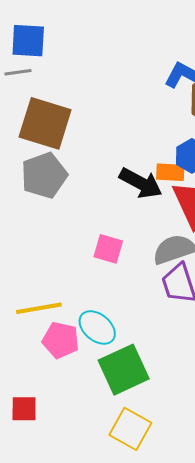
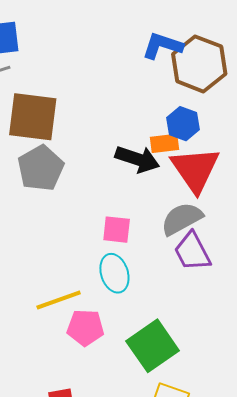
cyan ellipse: (97, 327) -> (114, 273), moved, turned 42

